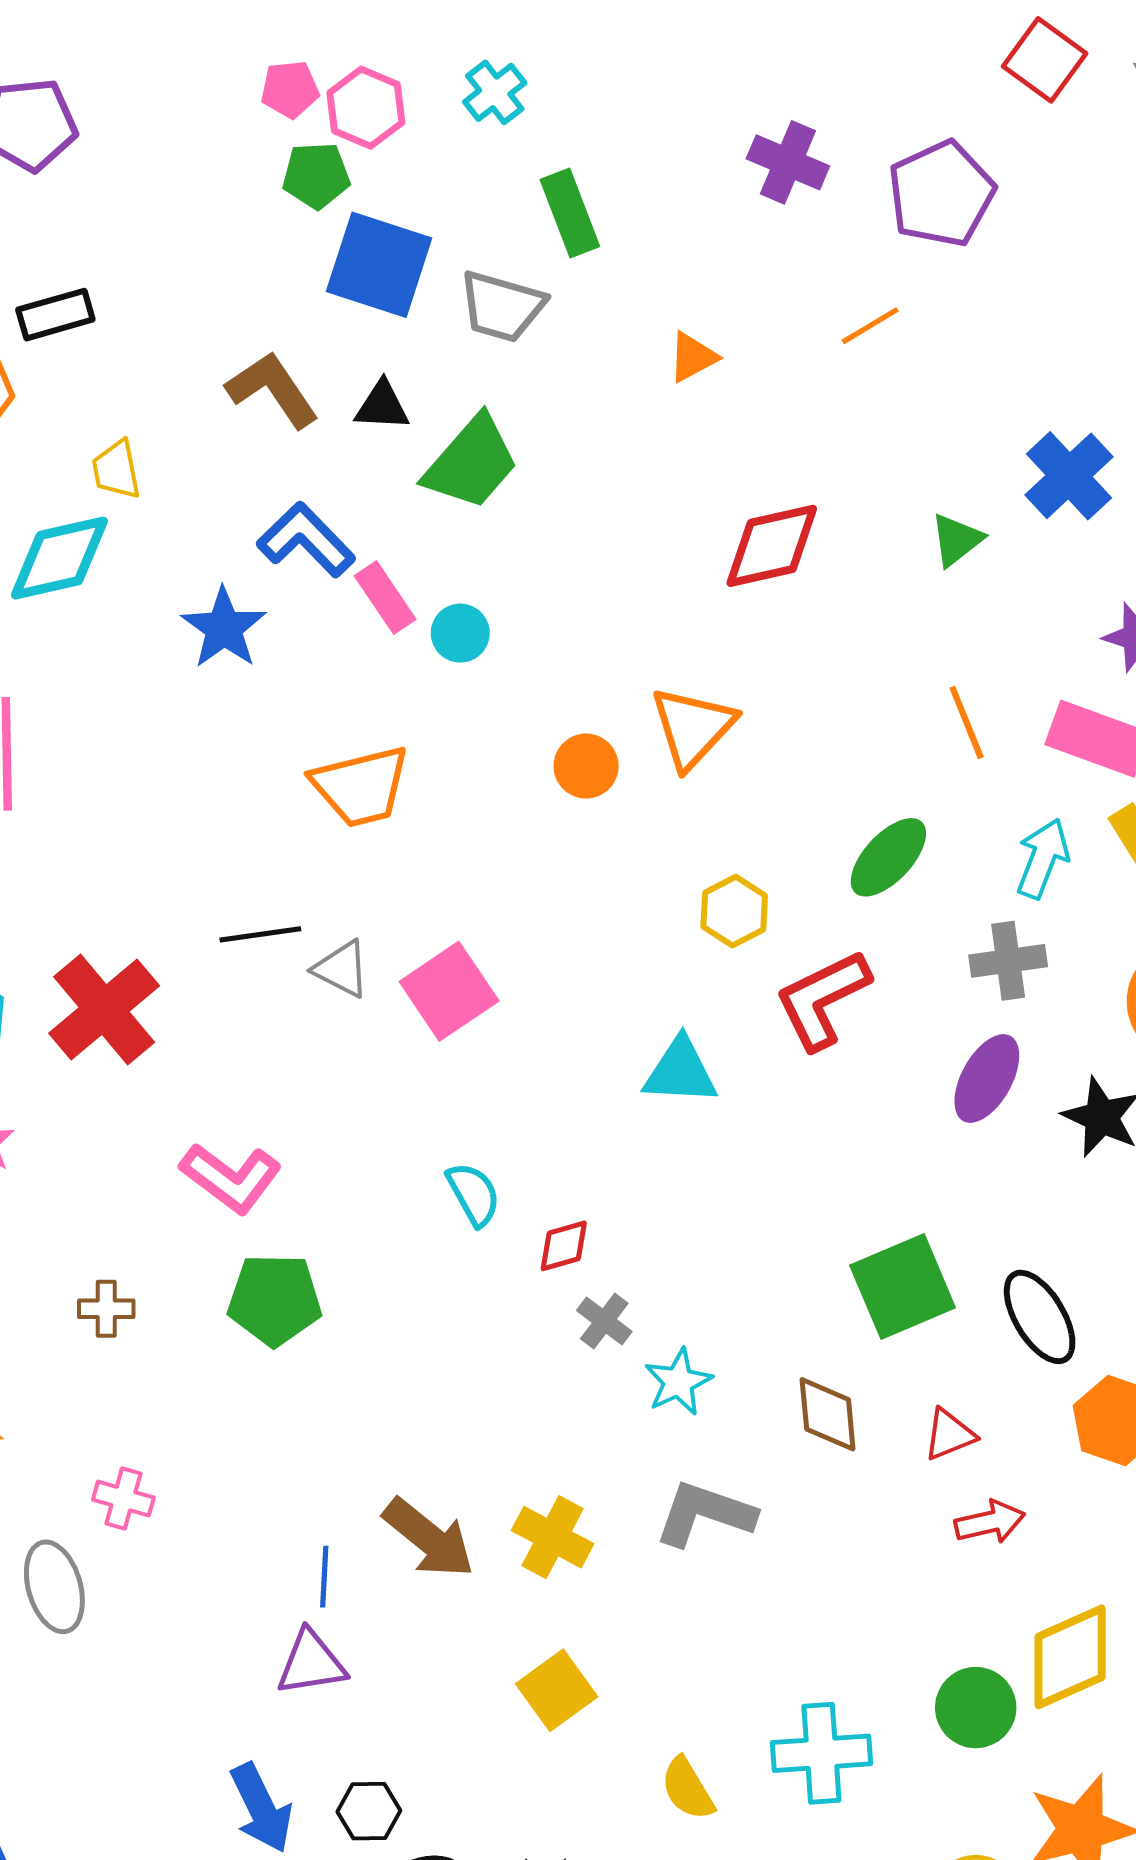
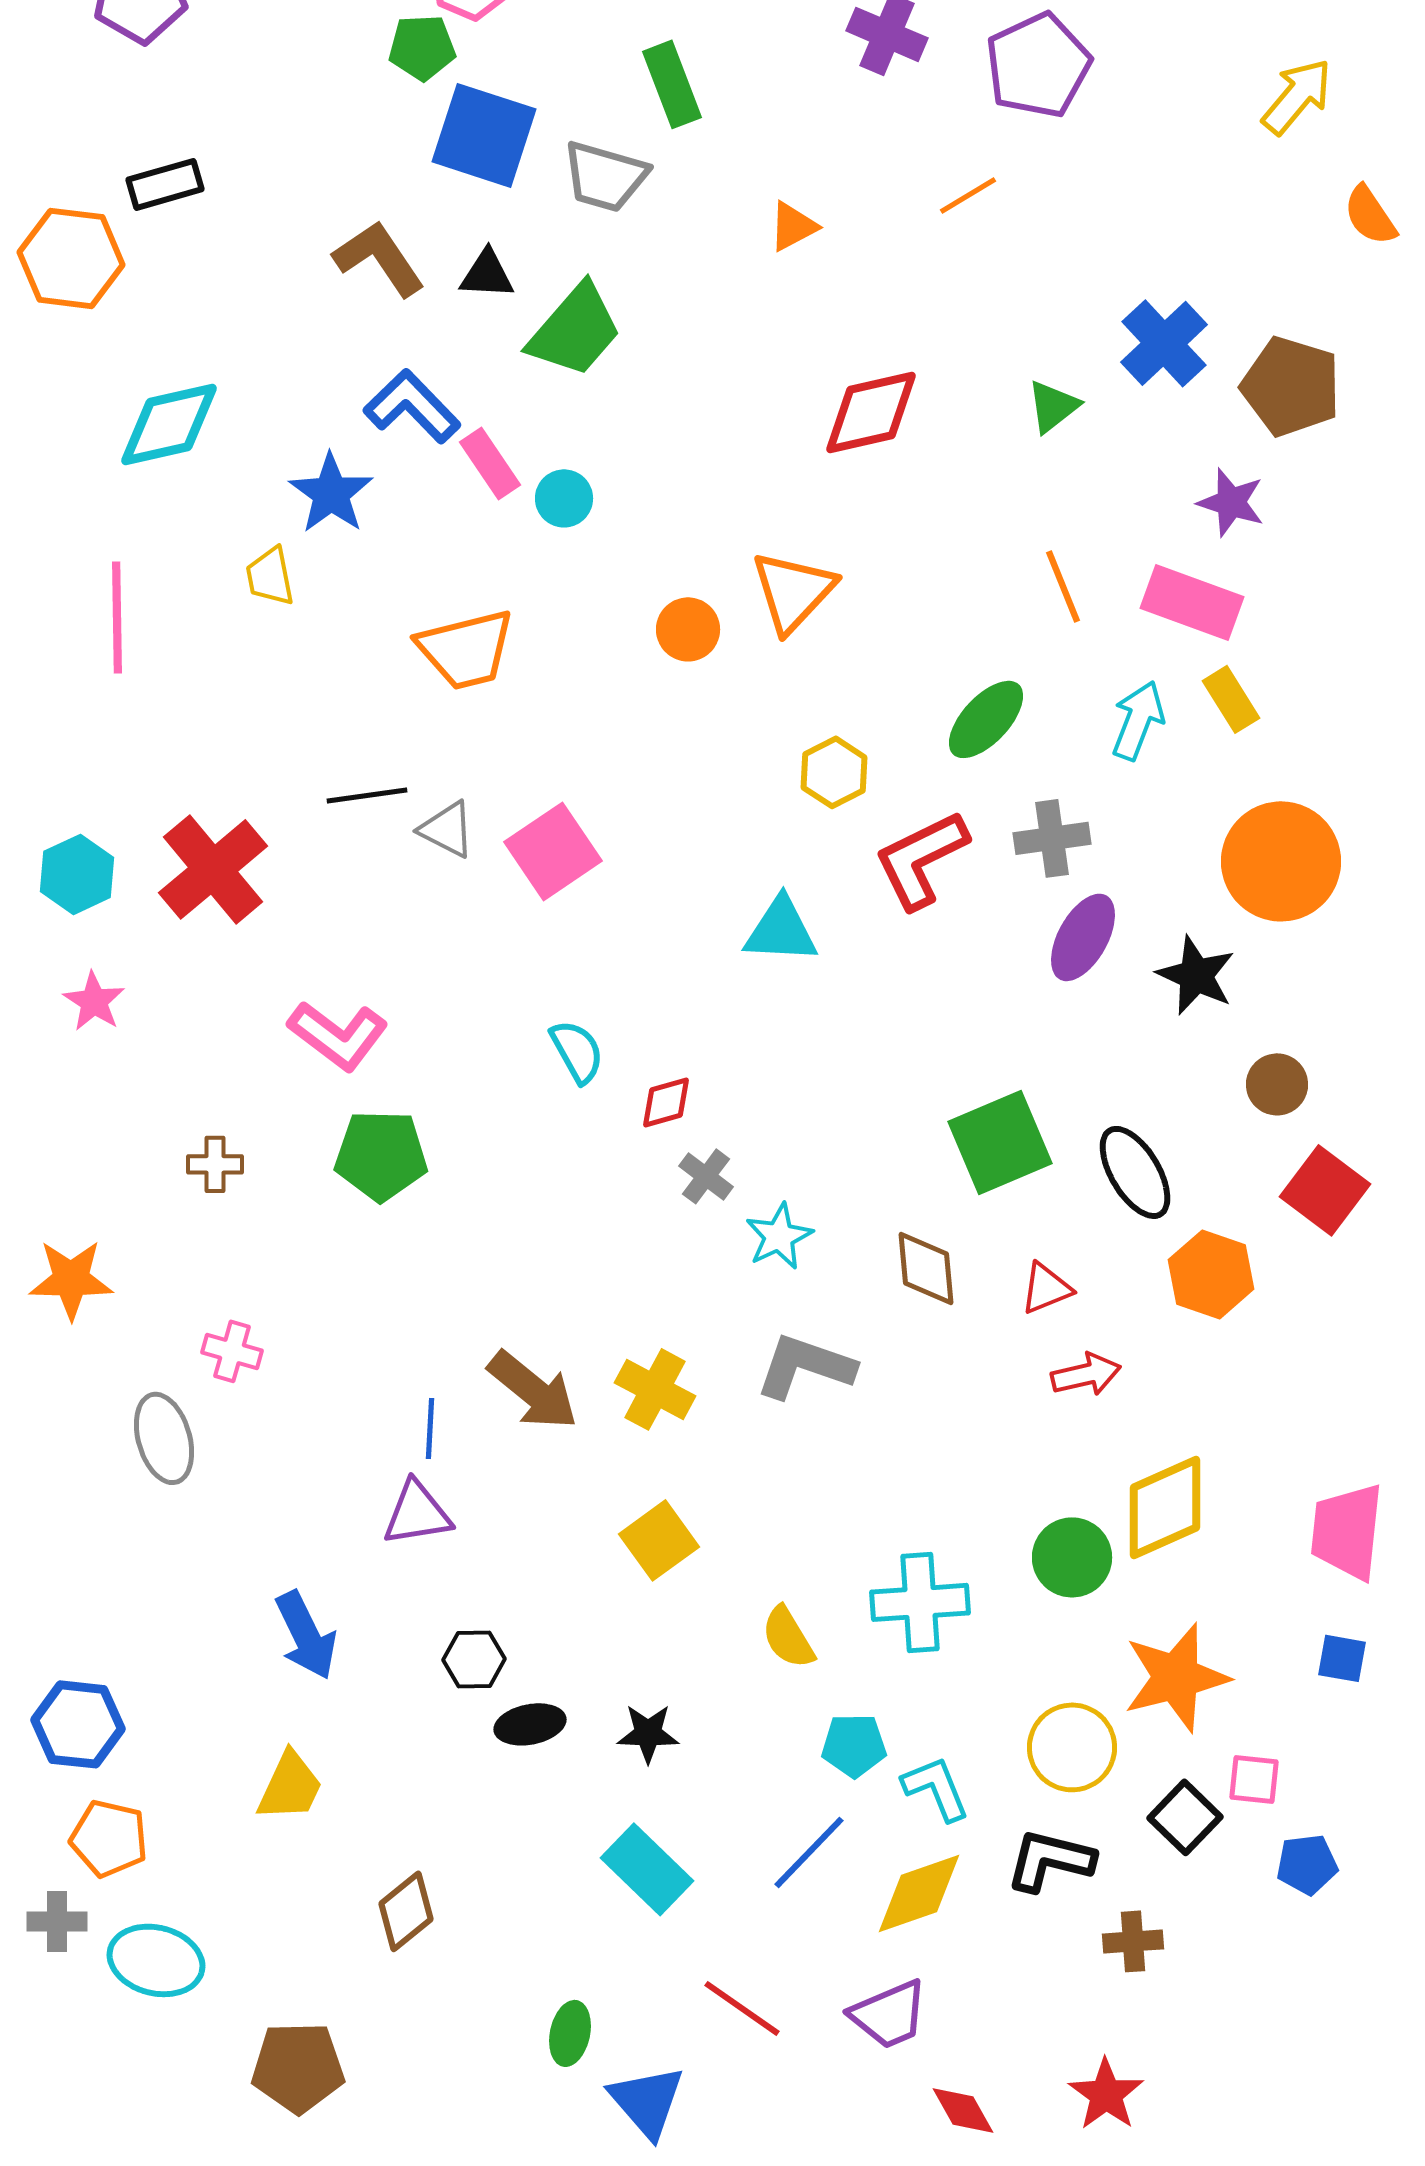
yellow trapezoid: (116, 470) -> (270, 576), moved
gray cross: (1008, 961) -> (1052, 838), moved
blue arrow: (261, 1808) -> (306, 1635), moved

